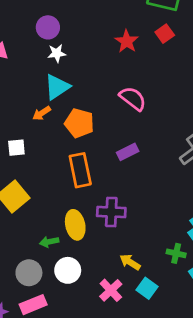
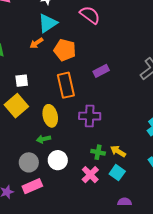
pink semicircle: (133, 99) -> (90, 15), moved
white square: (16, 148) -> (22, 81), moved
yellow ellipse: (75, 225) -> (50, 116), moved
green cross: (176, 253) -> (98, 152), moved
yellow arrow: (130, 262) -> (118, 151), moved

